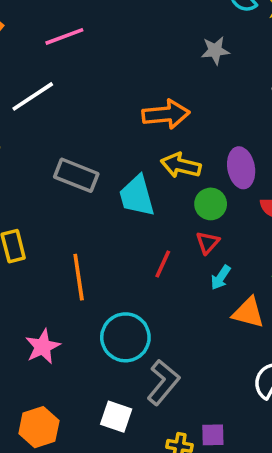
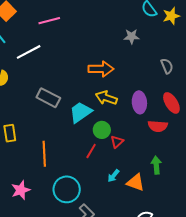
cyan trapezoid: (137, 196) -> (81, 112), turned 65
green circle: (211, 204) -> (102, 130), moved
cyan arrow: (221, 277) -> (113, 176), moved

